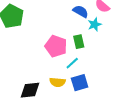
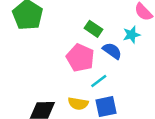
blue semicircle: (81, 11) -> (112, 51), moved
green rectangle: (79, 42) -> (93, 29), moved, turned -48

